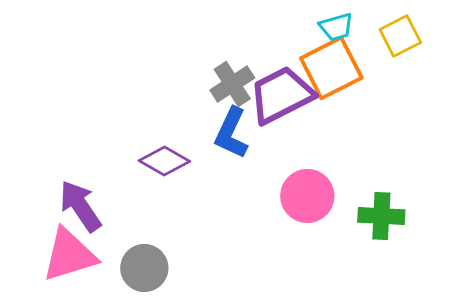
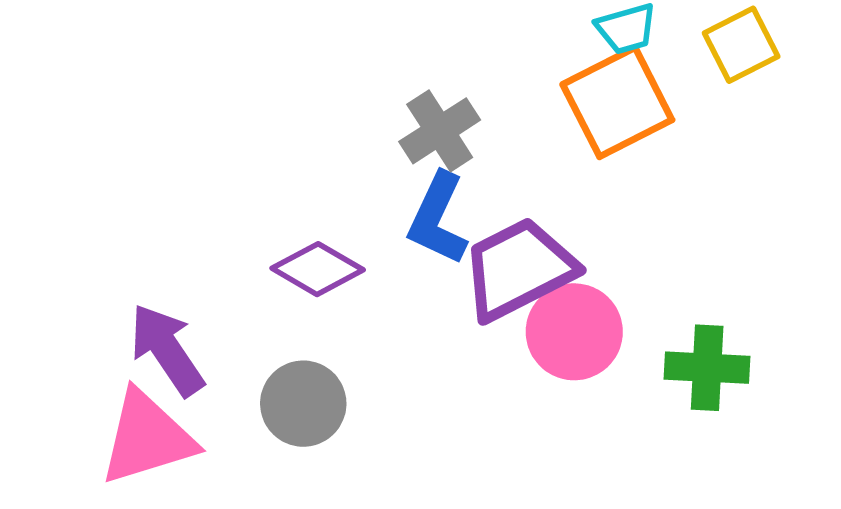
purple trapezoid: (281, 95) -> (519, 269), moved
gray circle: (144, 268) -> (303, 404), moved

